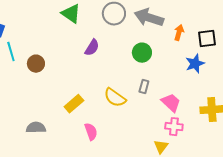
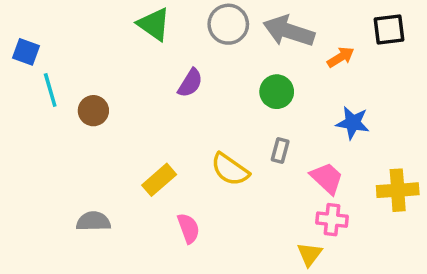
orange arrow: (179, 33) -> (341, 57), turned 42
black square: (207, 39) -> (389, 29), moved
blue star: (195, 64) -> (353, 123), moved, turned 30

